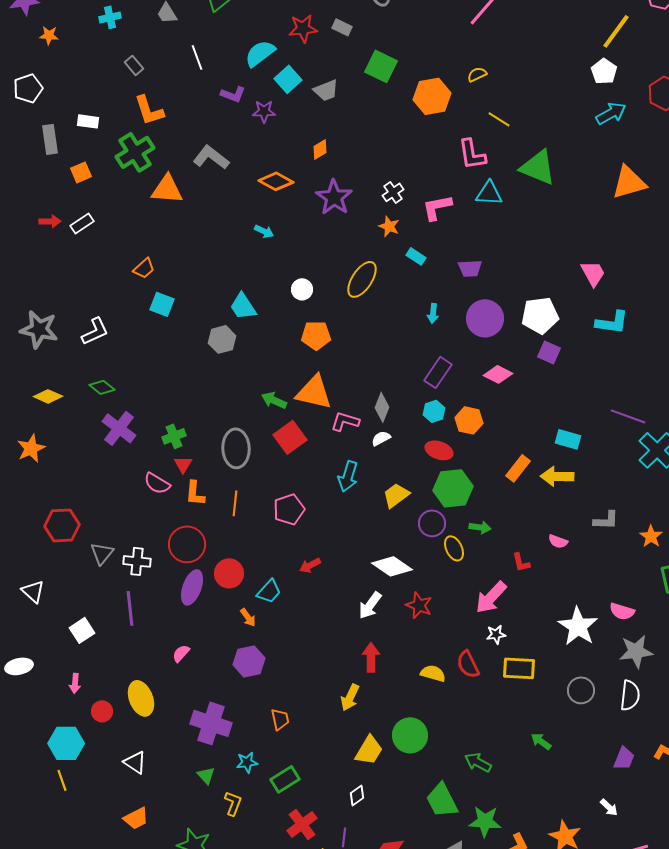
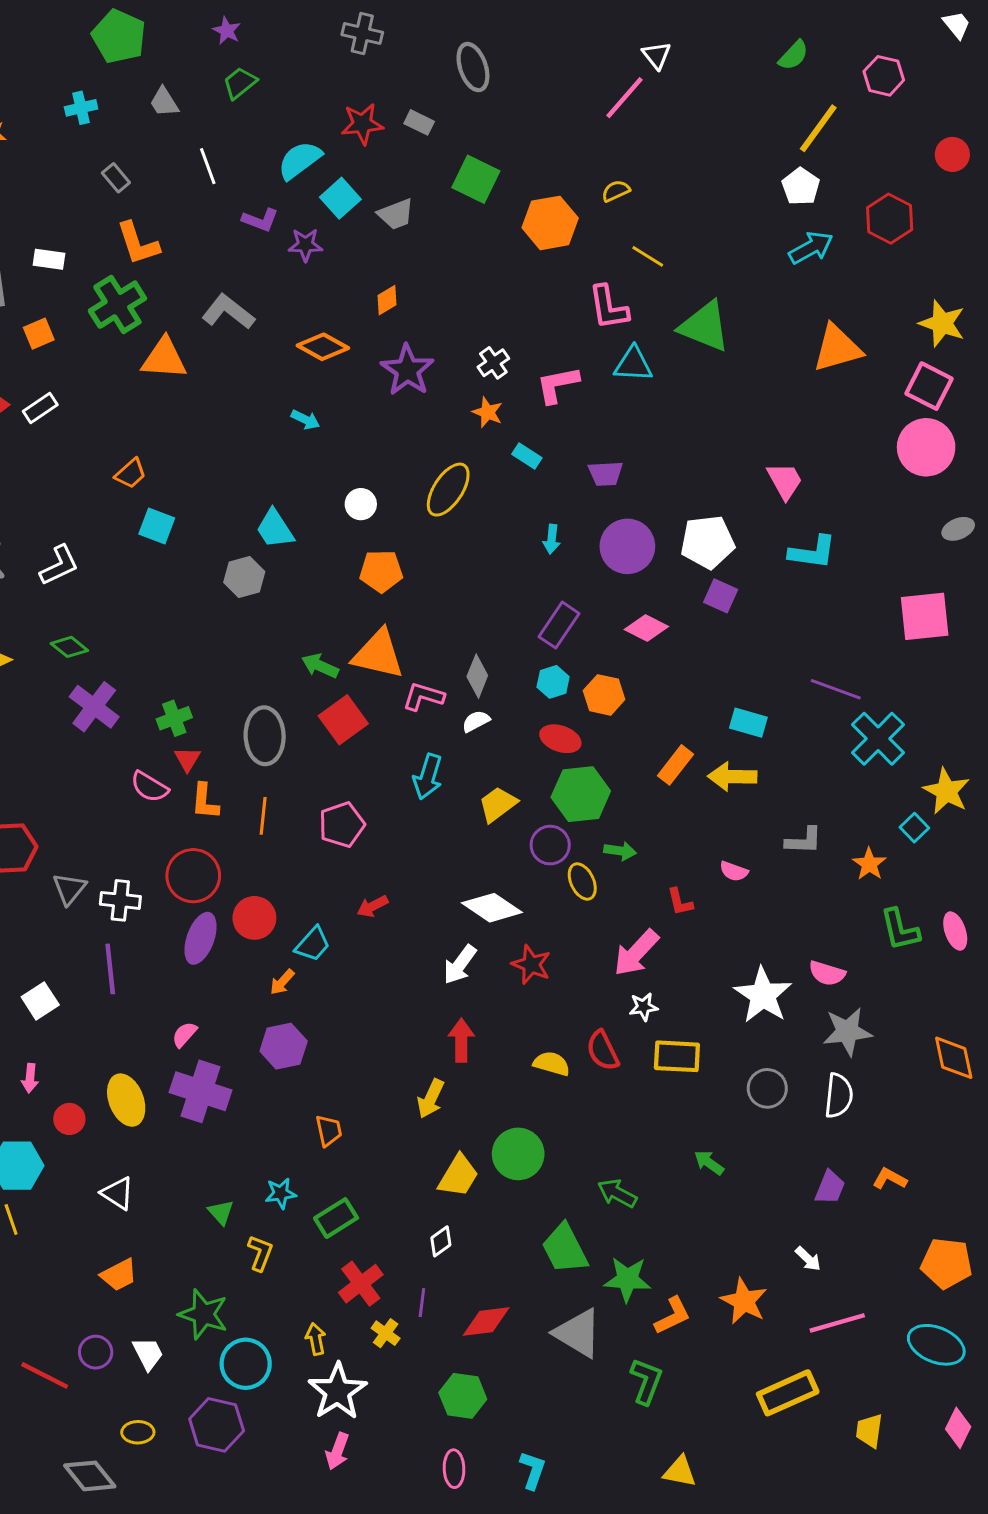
orange arrow: (248, 617) -> (282, 982), turned 78
purple cross: (211, 723) -> (201, 1091), moved

